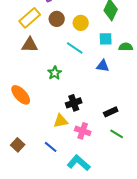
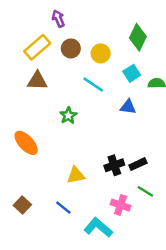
cyan square: (106, 39) -> (132, 73), turned -32
black cross: (74, 103) -> (114, 165), moved
pink cross: (83, 131) -> (121, 205), moved

